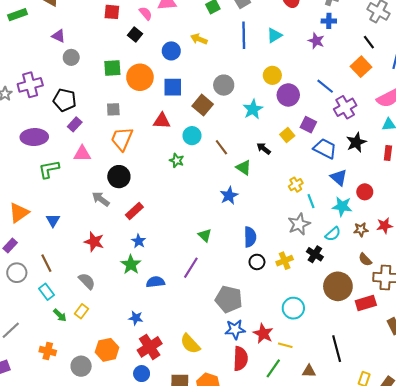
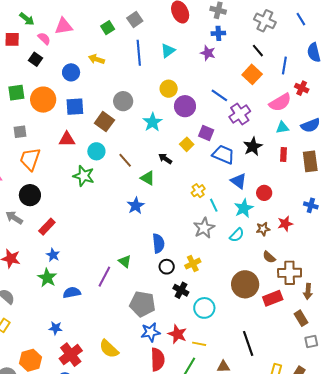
green star: (177, 160) -> (84, 176), size x1.5
cyan star: (342, 206) -> (244, 208), turned -30
green triangle: (205, 235) -> (125, 261), moved
black cross: (315, 254) -> (181, 290), moved

